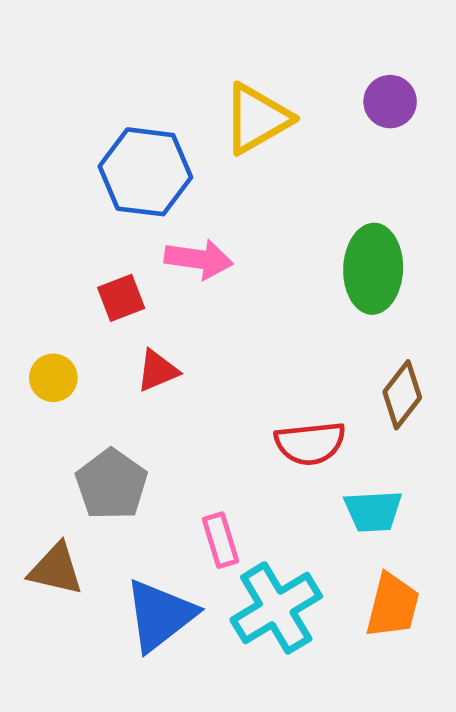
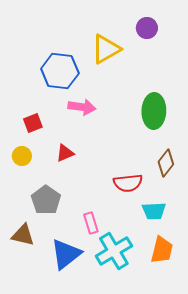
purple circle: (390, 102) -> (147, 28), moved
red square: (121, 298) -> (33, 123), moved

